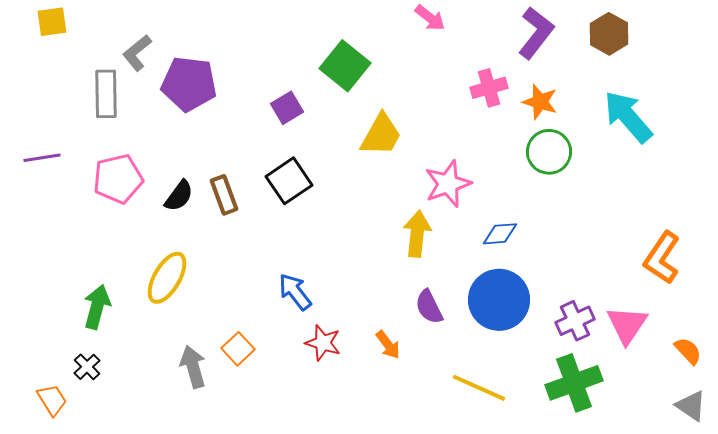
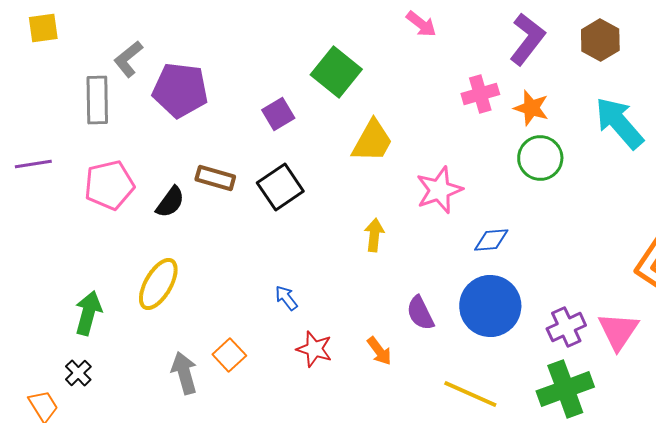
brown rectangle: (224, 195) -> (215, 178), moved, turned -54
yellow arrow: (417, 234) -> (374, 235), moved, size x0.7
blue arrow: (295, 292) -> (286, 298), size x0.7

